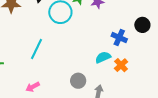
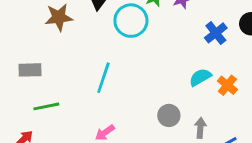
blue cross: (119, 38) -> (216, 33), moved, turned 35

